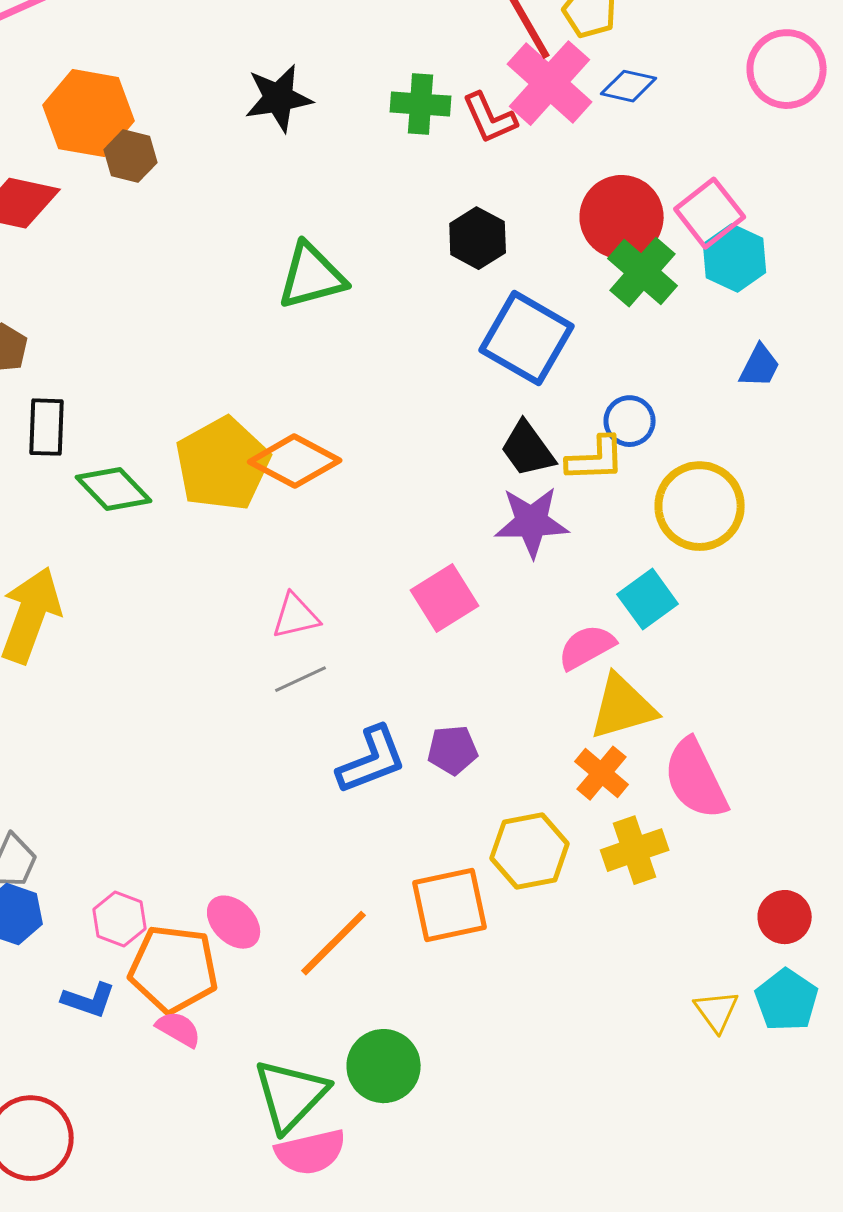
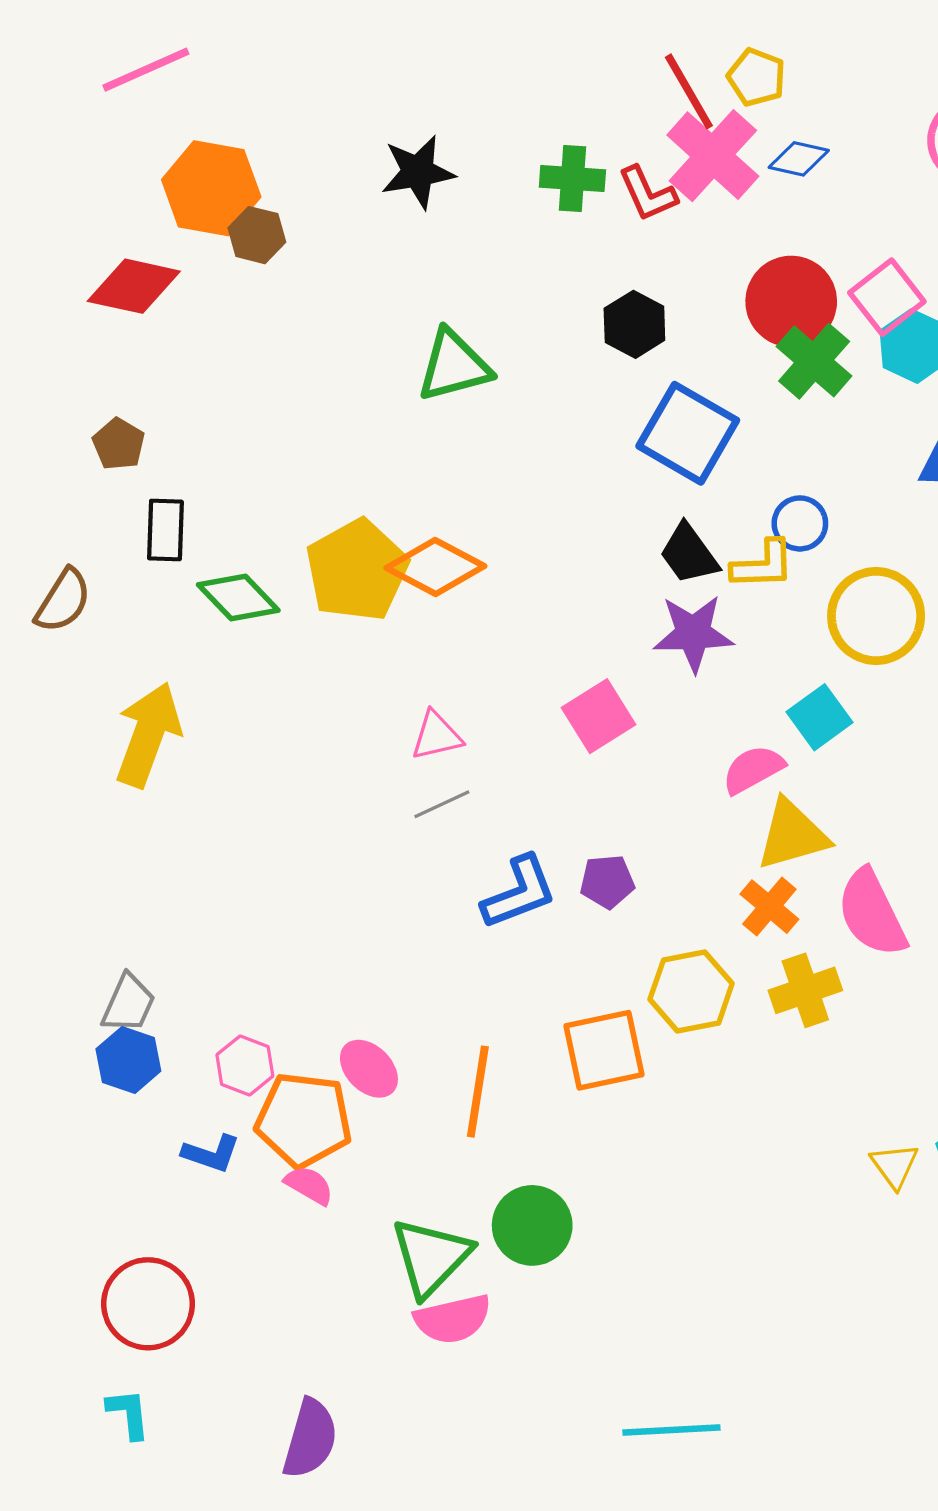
orange line: (334, 943) -> (478, 1092), turned -36

